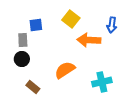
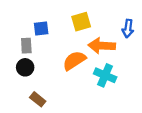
yellow square: (71, 19) -> (81, 22), turned 36
orange semicircle: (65, 70) -> (74, 60), moved
cyan cross: (102, 82) -> (105, 75), moved, turned 36

